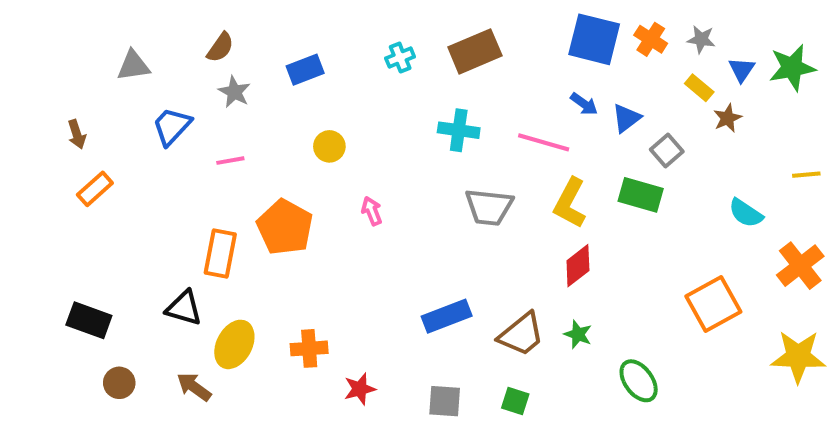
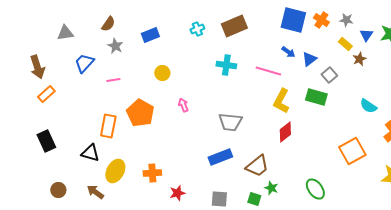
brown arrow: (77, 134) -> (37, 67), size x1.6
gray trapezoid: (489, 207) -> (230, 122), moved
black rectangle: (89, 320) -> (46, 141), moved, turned 45
green star: (578, 334) -> (271, 188), moved

